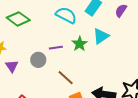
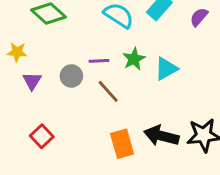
cyan triangle: (101, 36) -> (166, 69), moved
brown line: (66, 78) -> (108, 91), moved

